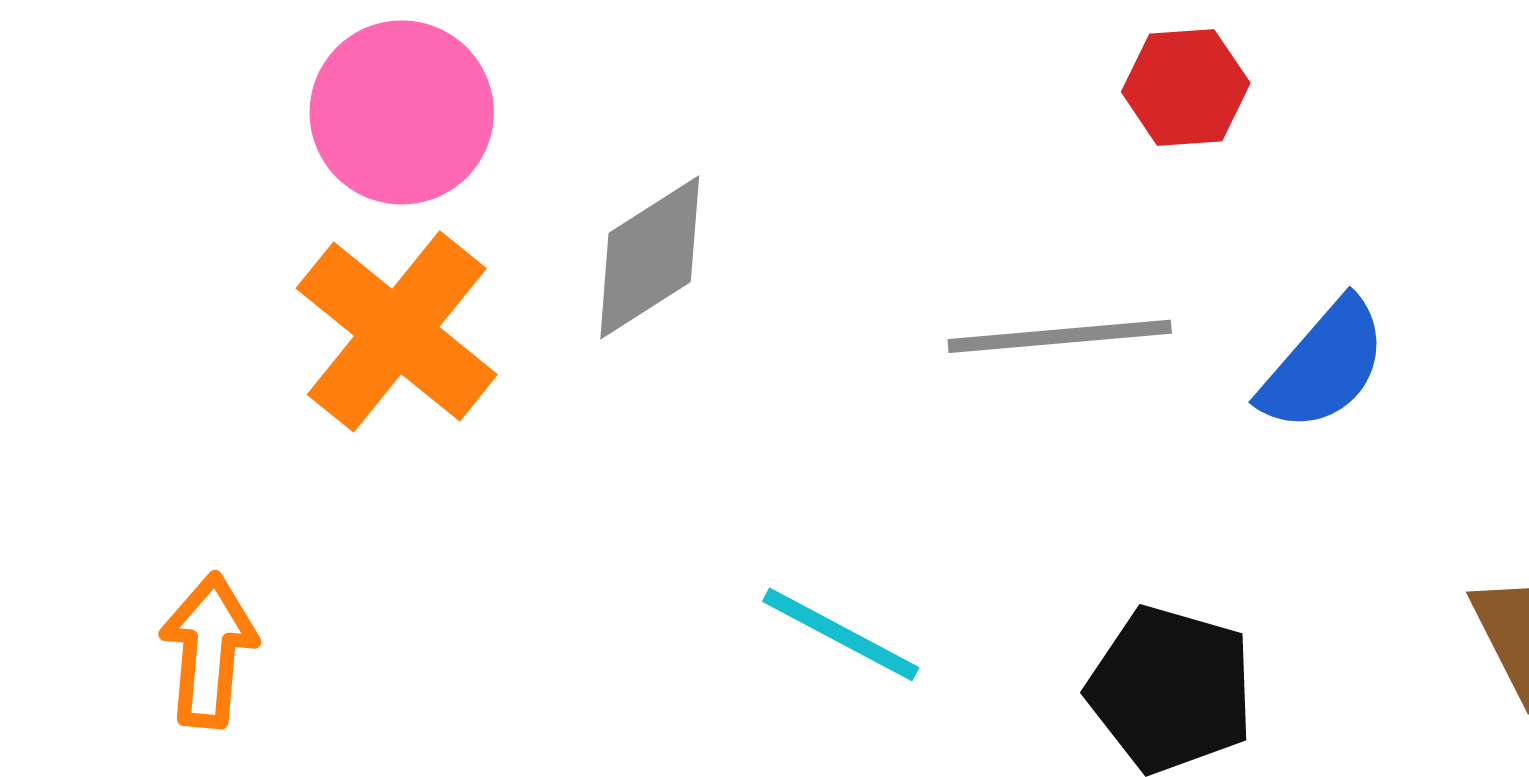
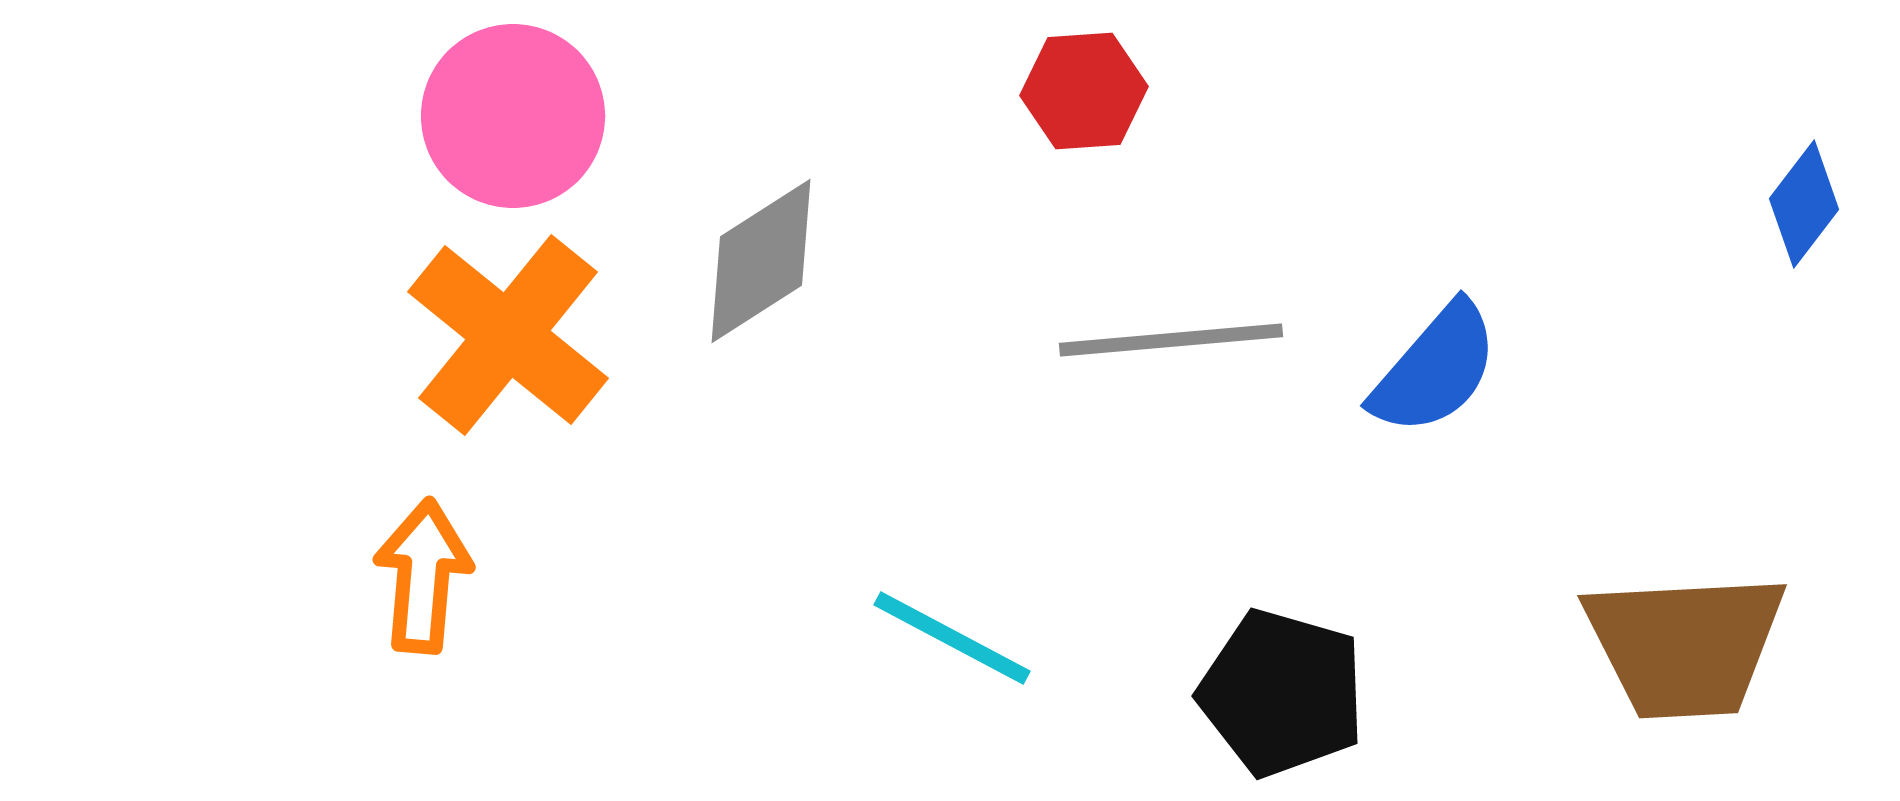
red hexagon: (1186, 87) -> (1084, 91), moved
orange arrow: (209, 650) -> (423, 576), moved

